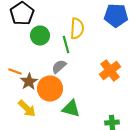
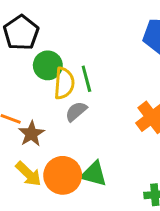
yellow semicircle: (77, 28) -> (64, 83), moved
orange circle: (50, 88) -> (63, 175), moved

